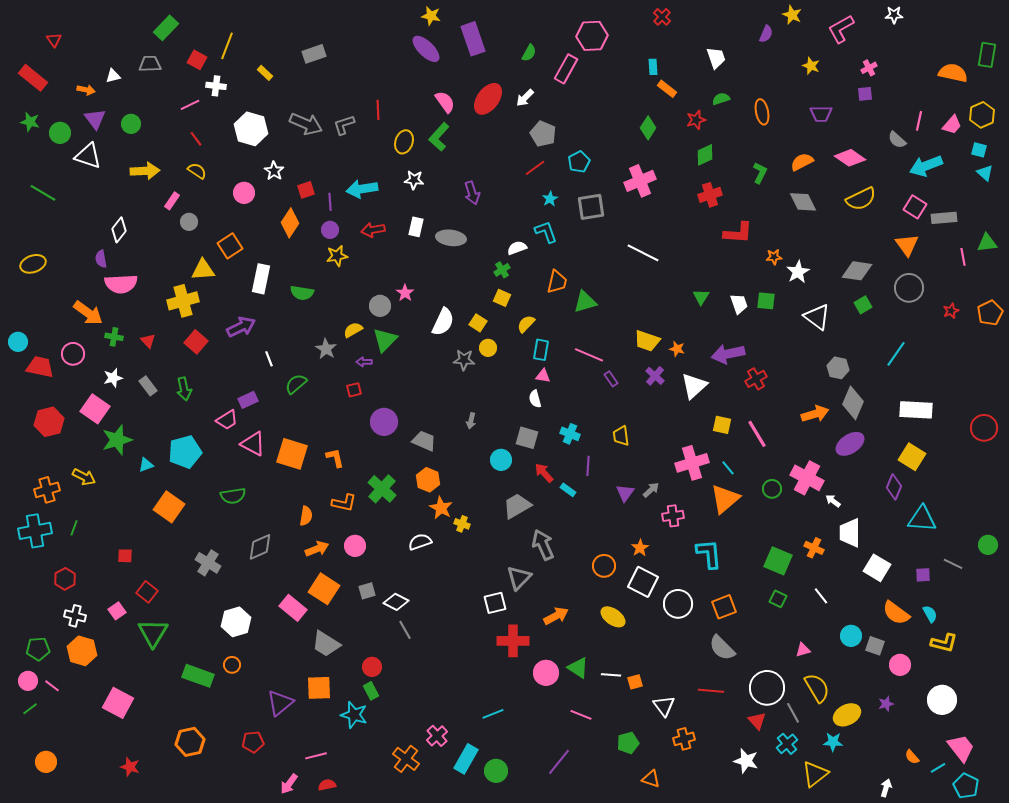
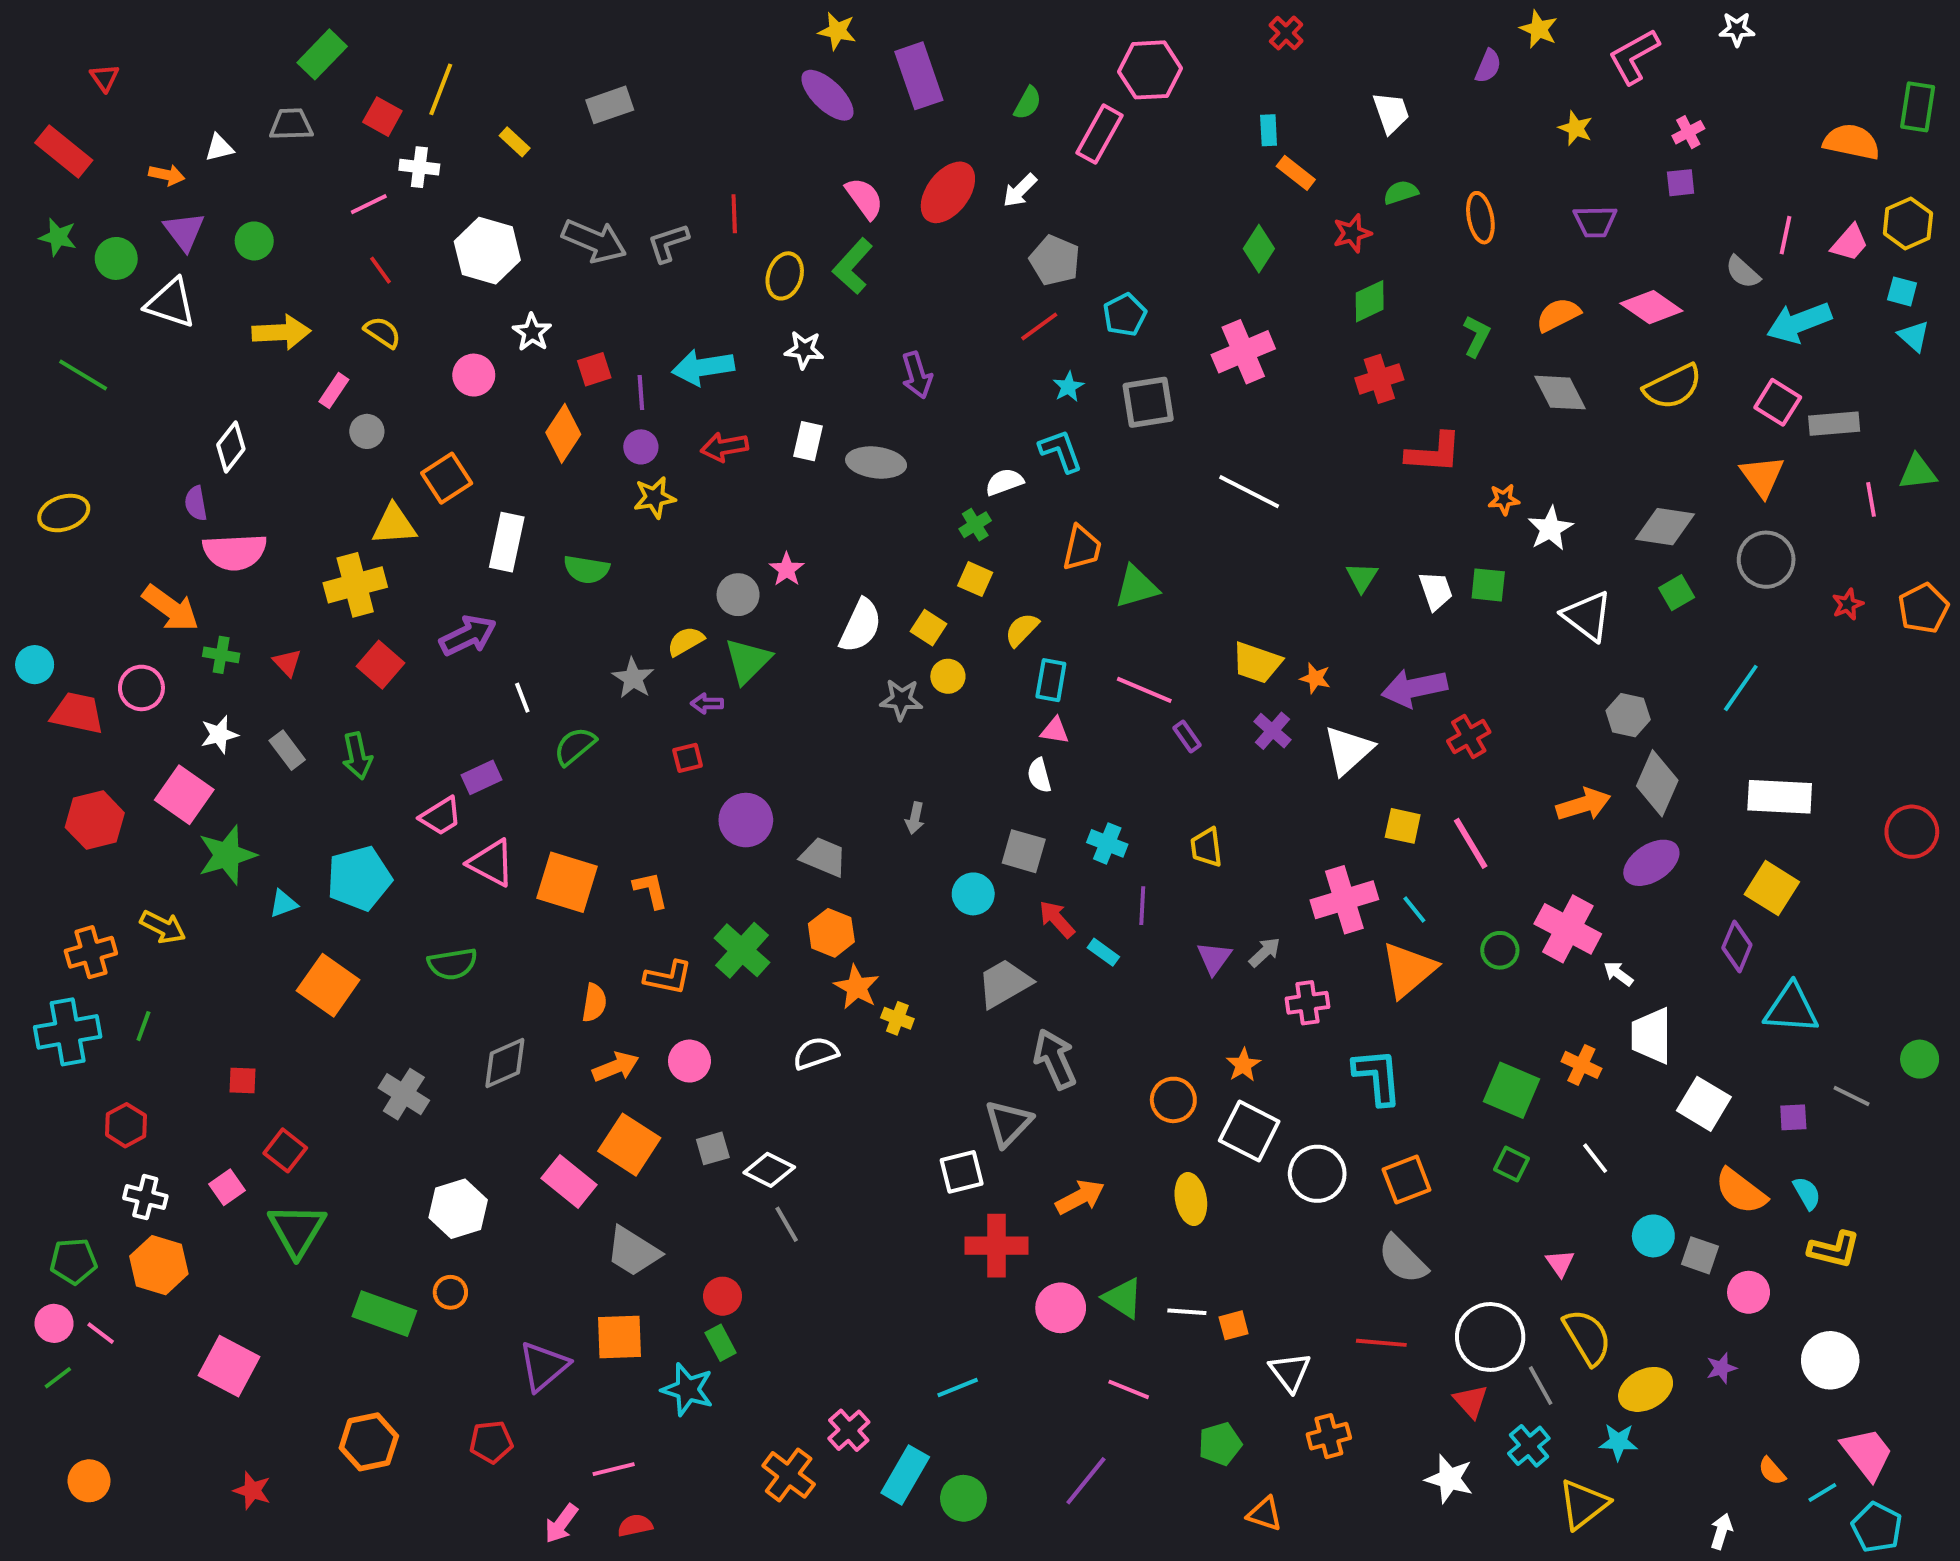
yellow ellipse: (613, 617) -> (1191, 1199), turned 45
pink triangle: (803, 650) -> (1560, 1263), turned -49

